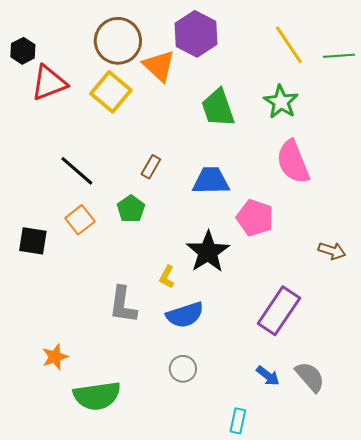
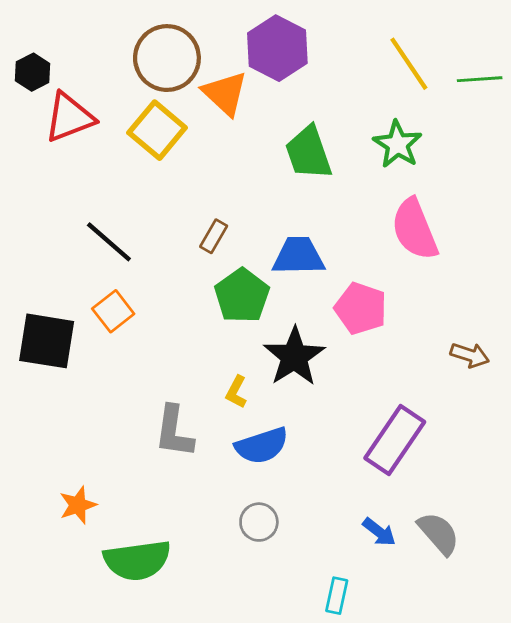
green pentagon: (131, 209) -> (242, 296), moved, size x1.4
black square: (33, 241) -> (47, 341), size x1.4

